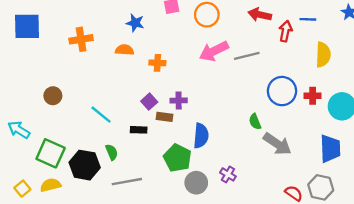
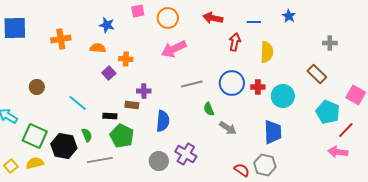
red arrow: (286, 31) -> (235, 42), moved
gray line: (247, 56) -> (192, 84), moved
purple square: (149, 102) -> (109, 73), moved
gray arrow: (277, 144) -> (228, 128), size x0.7
green pentagon: (177, 158) -> (122, 136), moved
purple cross: (228, 174) -> (186, 154), size x1.5

